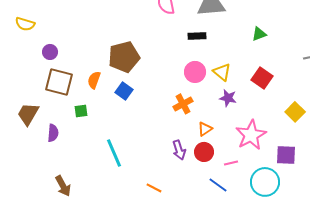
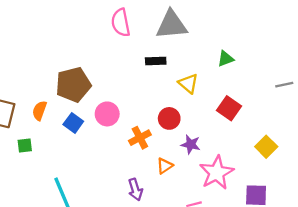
pink circle: (195, 72) -> (107, 114), moved
yellow triangle: (222, 72) -> (188, 83), moved
purple star: (228, 98) -> (191, 144), moved
red circle: (204, 152) -> (169, 118), moved

